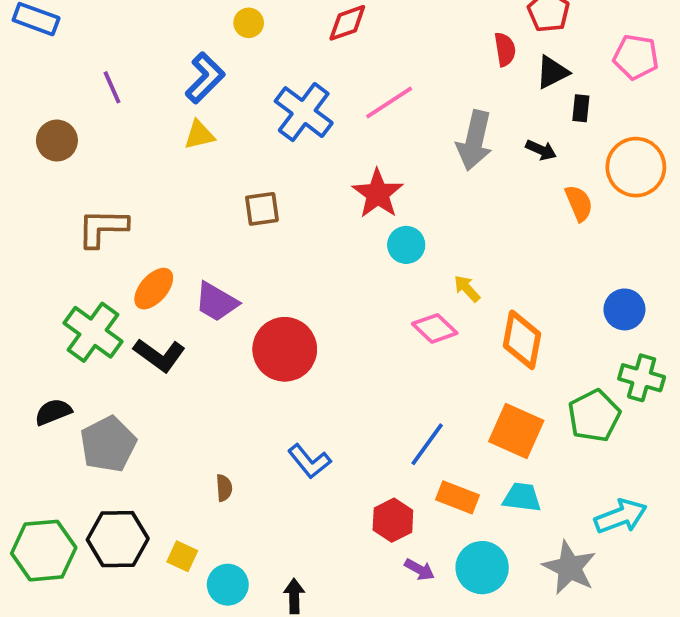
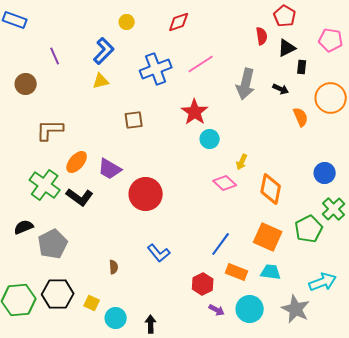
blue cross: (304, 112) -> (156, 69), turned 32
yellow arrow: (467, 289) -> (242, 162), turned -112
green cross: (642, 378) -> (334, 209), turned 30

